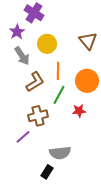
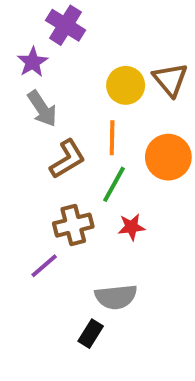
yellow circle: (47, 44) -> (126, 85), moved
red star: (79, 111) -> (131, 227), moved

